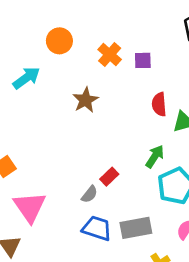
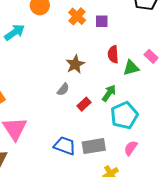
brown star: (86, 100) -> (75, 64), moved
red rectangle: (109, 177) -> (84, 104), moved
gray semicircle: (89, 194) -> (63, 89), moved

